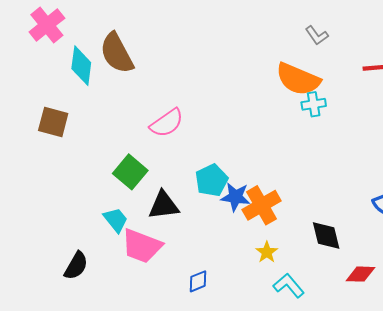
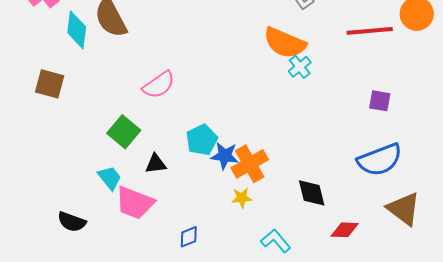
cyan cross: (314, 104) -> (300, 67), turned -30
black triangle: (164, 205) -> (156, 164), size x0.7
yellow star: (267, 252) -> (242, 198), moved, turned 30
black semicircle: (76, 266) -> (72, 222), turned 80

